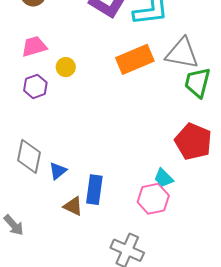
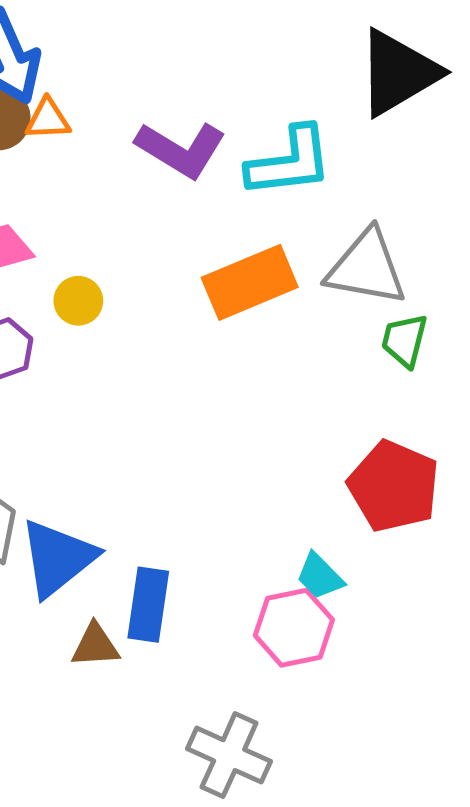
green trapezoid: (197, 83) -> (404, 340), size x0.7
blue triangle: (58, 171) -> (58, 558), size x1.8
brown triangle: (73, 206) -> (95, 645), turned -30

